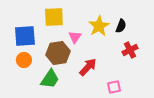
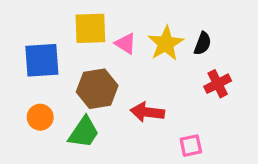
pink triangle: (75, 37) -> (126, 43), moved, turned -32
orange circle: (24, 60) -> (40, 117), moved
red arrow: (88, 67) -> (147, 112), turned -126

